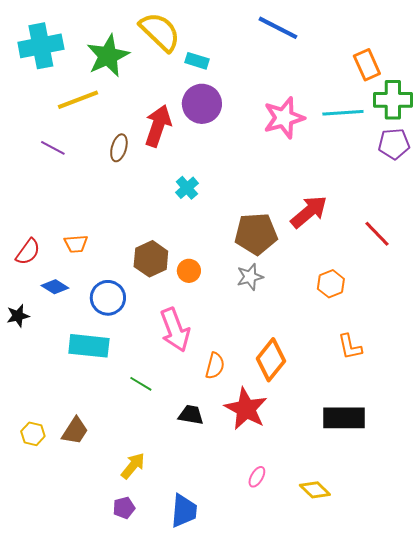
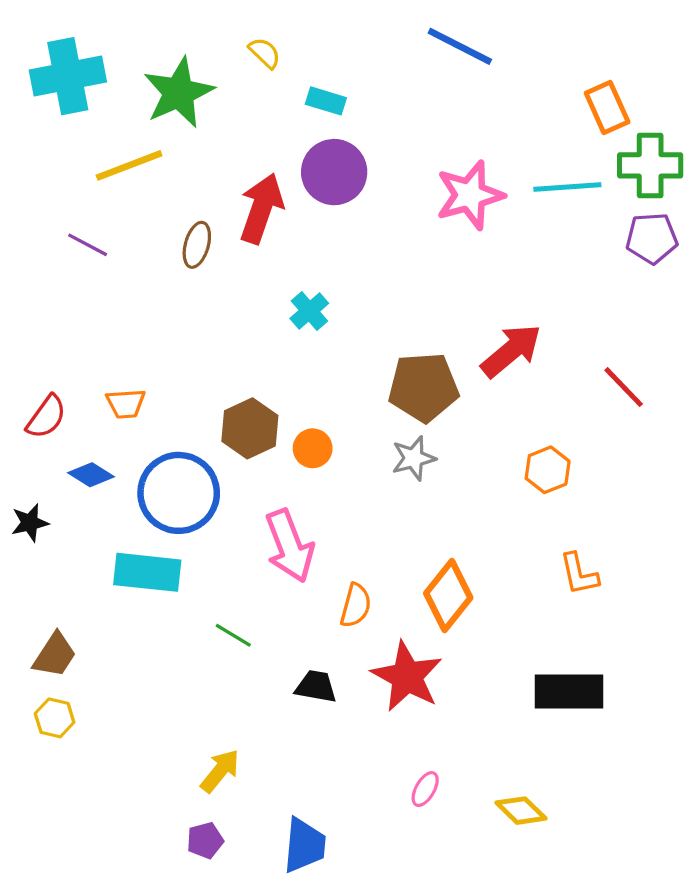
yellow semicircle: (160, 32) -> (265, 53), size x0.5
blue circle: (108, 298) -> (179, 493), size x1.4
brown trapezoid: (75, 431) -> (55, 655), moved

